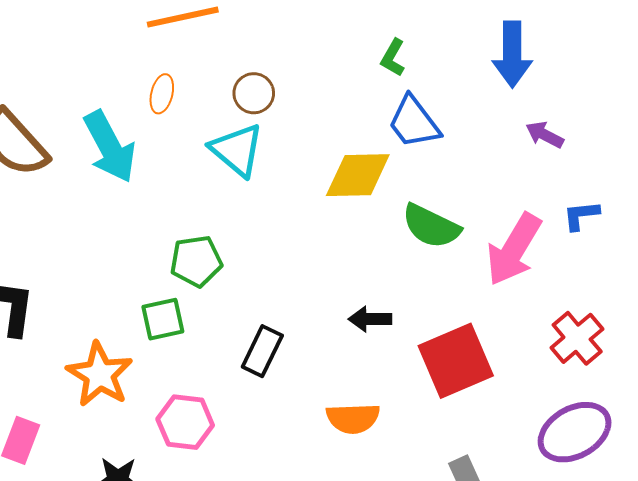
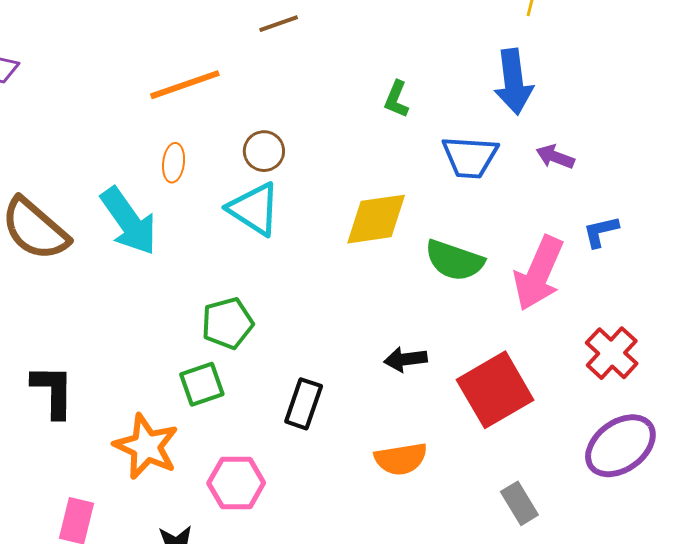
blue trapezoid: (414, 122) -> (470, 157), moved, turned -42

